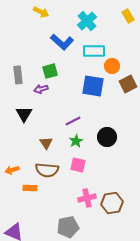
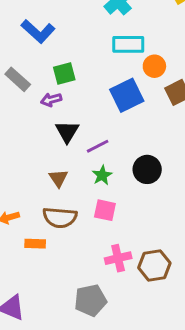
blue L-shape: (62, 42) -> (38, 31), moved
gray rectangle: (18, 75) -> (18, 79), turned -42
blue square: (93, 86) -> (127, 95), turned -35
black triangle: (24, 114) -> (67, 132), moved

